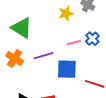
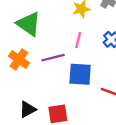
pink line: (74, 43) -> (78, 40), moved, turned -64

